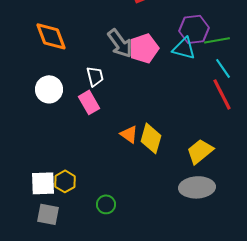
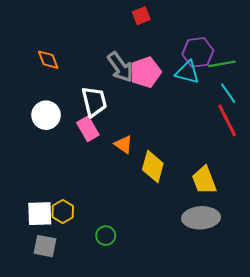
orange diamond: (51, 36) -> (48, 60), size x0.7
white trapezoid: (95, 76) -> (94, 102), size x1.4
orange triangle: (129, 134) -> (124, 144), moved
yellow trapezoid: (200, 151) -> (204, 180), turned -72

